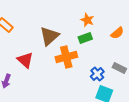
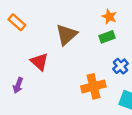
orange cross: (66, 57) -> (93, 86), moved
blue cross: (97, 74) -> (121, 66), moved

